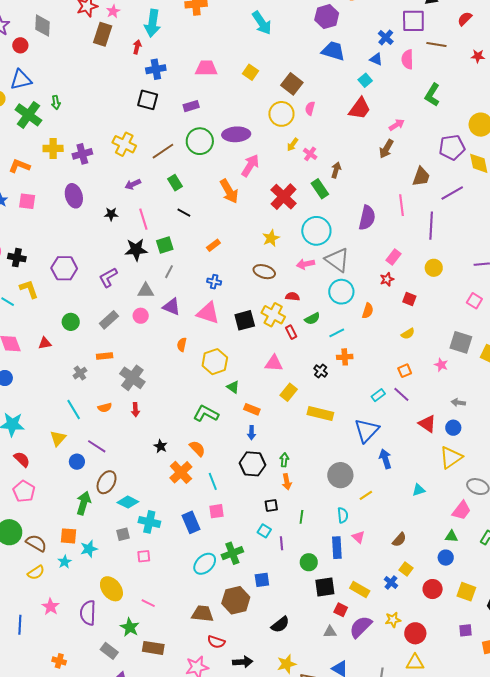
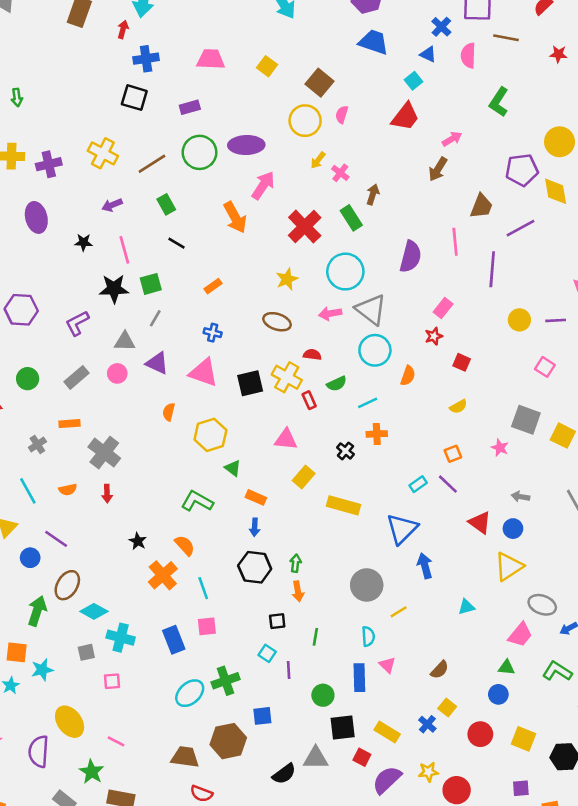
yellow circle: (434, 268) -> (519, 320), moved
gray triangle: (330, 632) -> (316, 758), moved, size x1.5

